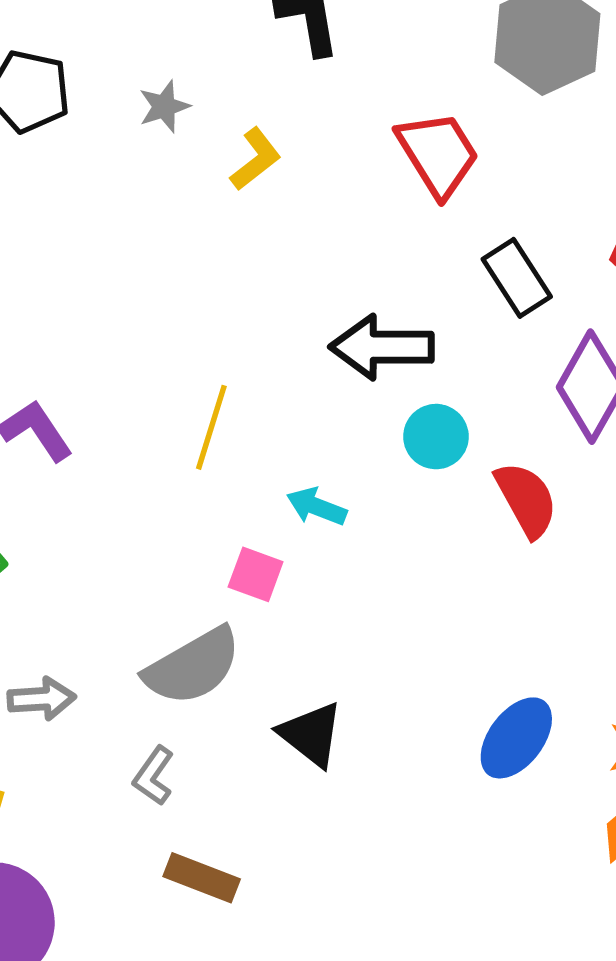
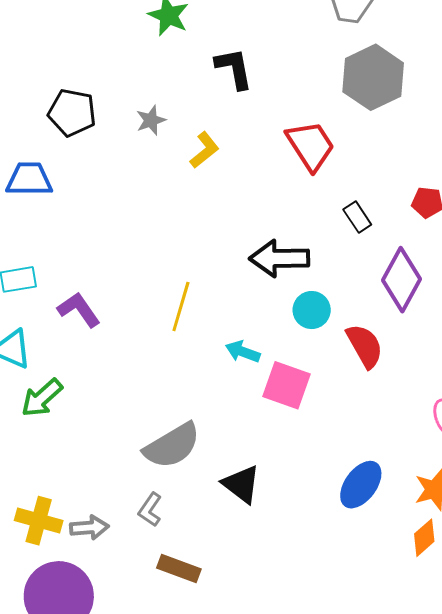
black rectangle: (517, 278) -> (357, 217), size x0.7
pink square: (256, 574) -> (287, 385), moved, size x1.5
gray arrow: (42, 699) -> (89, 528), moved

